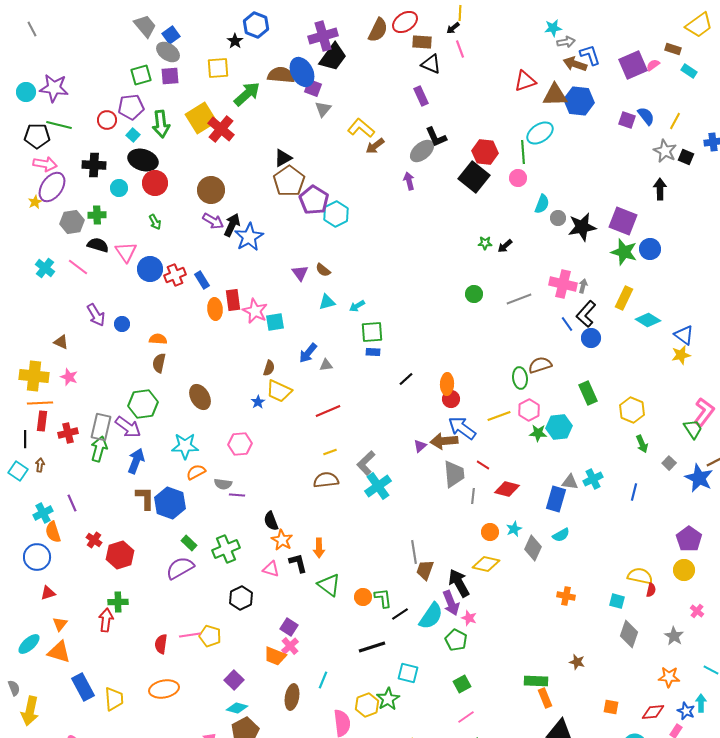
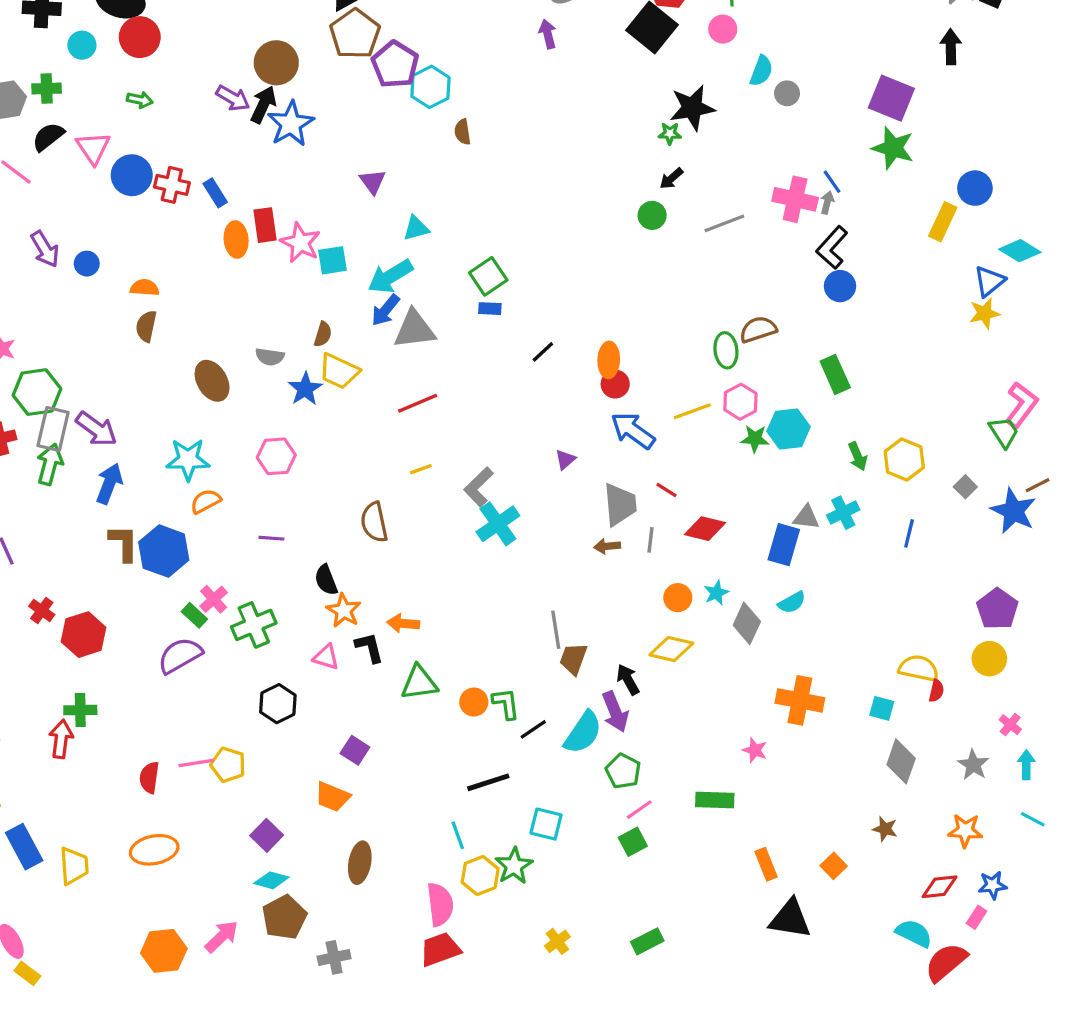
brown circle: (211, 190) -> (276, 63), moved
green arrow: (155, 222) -> (140, 100), turned -49
black star: (582, 227) -> (692, 108), moved
black semicircle: (98, 245) -> (48, 137), turned -55
black arrow: (505, 246) -> (671, 178), moved
blue circle: (650, 249) -> (975, 188), moved
brown semicircle: (323, 270) -> (463, 132), moved, turned 42
red cross: (175, 275) -> (172, 185), turned 35
yellow rectangle: (624, 298) -> (943, 222), moved
cyan arrow: (357, 306) -> (390, 276), moved, size x1.8
cyan diamond: (648, 320) -> (1020, 251), moved
blue line: (567, 324) -> (832, 182), moved
green square: (372, 332) -> (488, 276), turned -30
blue triangle: (684, 335) -> (989, 281), turned 45
gray triangle: (326, 365) -> (414, 329), size x2.0
blue star: (258, 402) -> (305, 389), size x1.5
green hexagon: (143, 404) -> (37, 392), moved
yellow hexagon: (632, 410) -> (904, 460), moved
brown arrow: (444, 441) -> (607, 546), moved, size x0.6
green arrow: (642, 444) -> (858, 456), moved
brown semicircle: (326, 480) -> (374, 522), moved, turned -95
gray semicircle: (223, 484) -> (270, 357), moved
orange arrow: (319, 548) -> (403, 623), turned 96
black arrow: (459, 583) -> (628, 680), size x0.7
green triangle: (329, 585) -> (419, 683), turned -45
orange cross: (566, 596) -> (800, 700), size x1.6
pink star: (469, 618) -> (755, 750), moved
pink cross: (290, 646) -> (214, 599), moved
brown star: (577, 662) -> (885, 829), moved
cyan line: (323, 680) -> (458, 835), moved, turned -42
green rectangle: (536, 681) -> (715, 800), moved
cyan arrow: (701, 703) -> (1026, 765), moved
orange square: (611, 707) -> (834, 866), moved, turned 35
blue star: (686, 711) -> (993, 885), turned -30
pink line: (466, 717) -> (639, 810), moved

